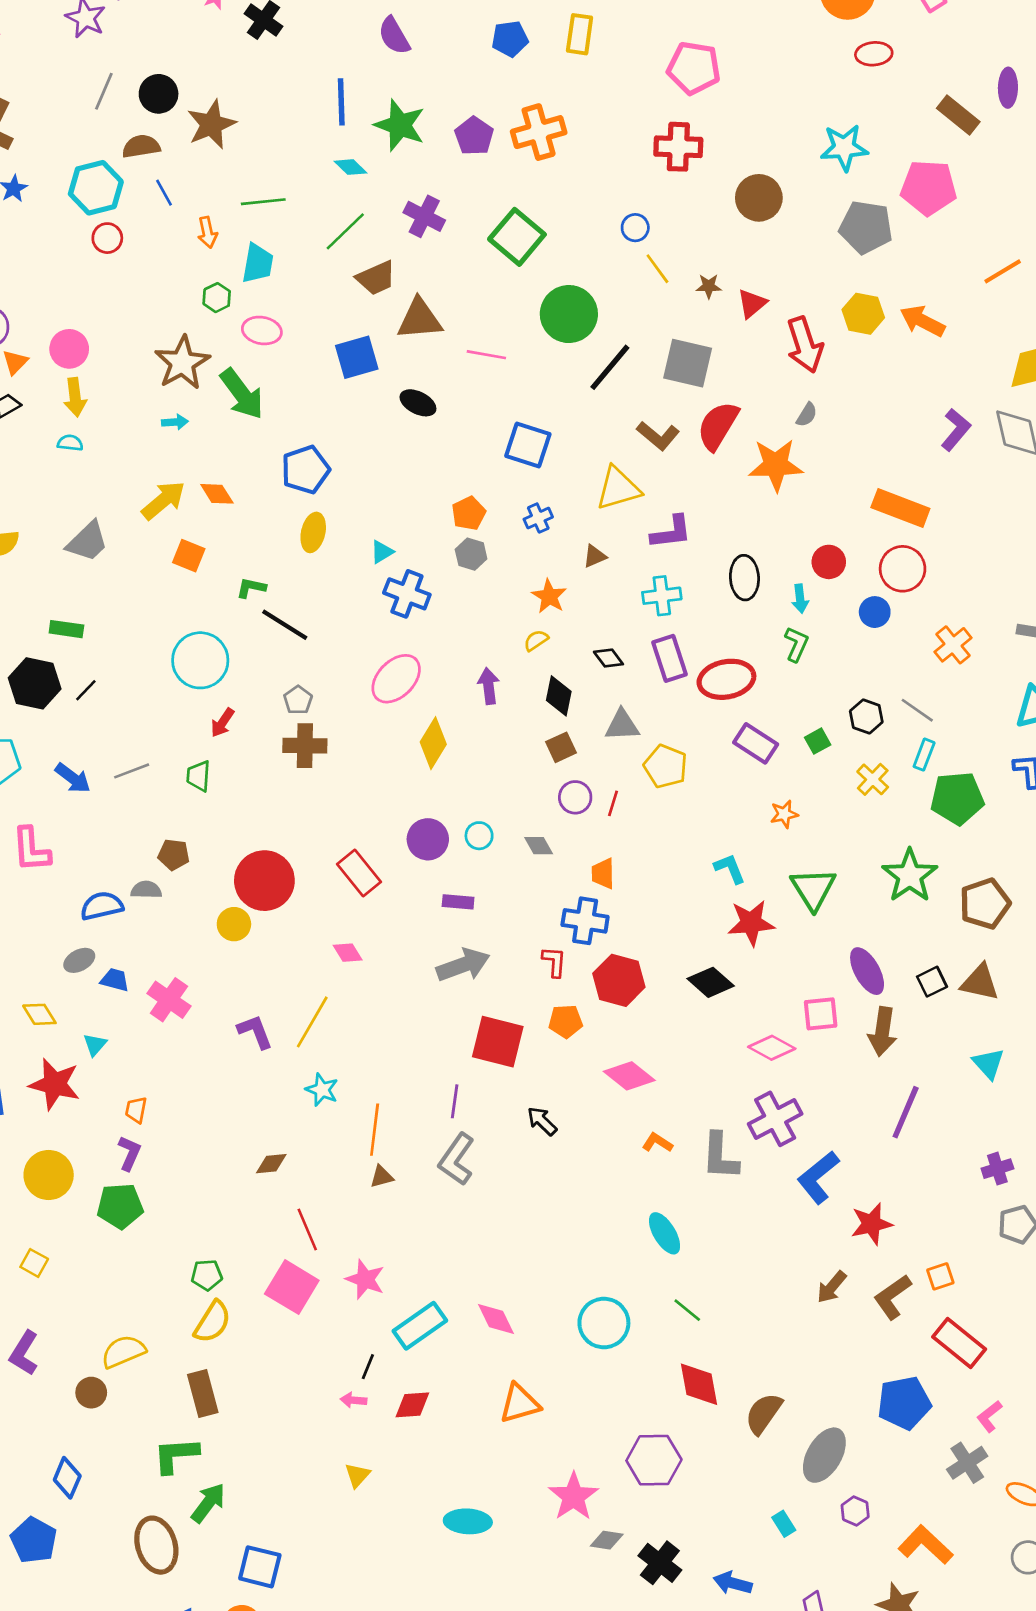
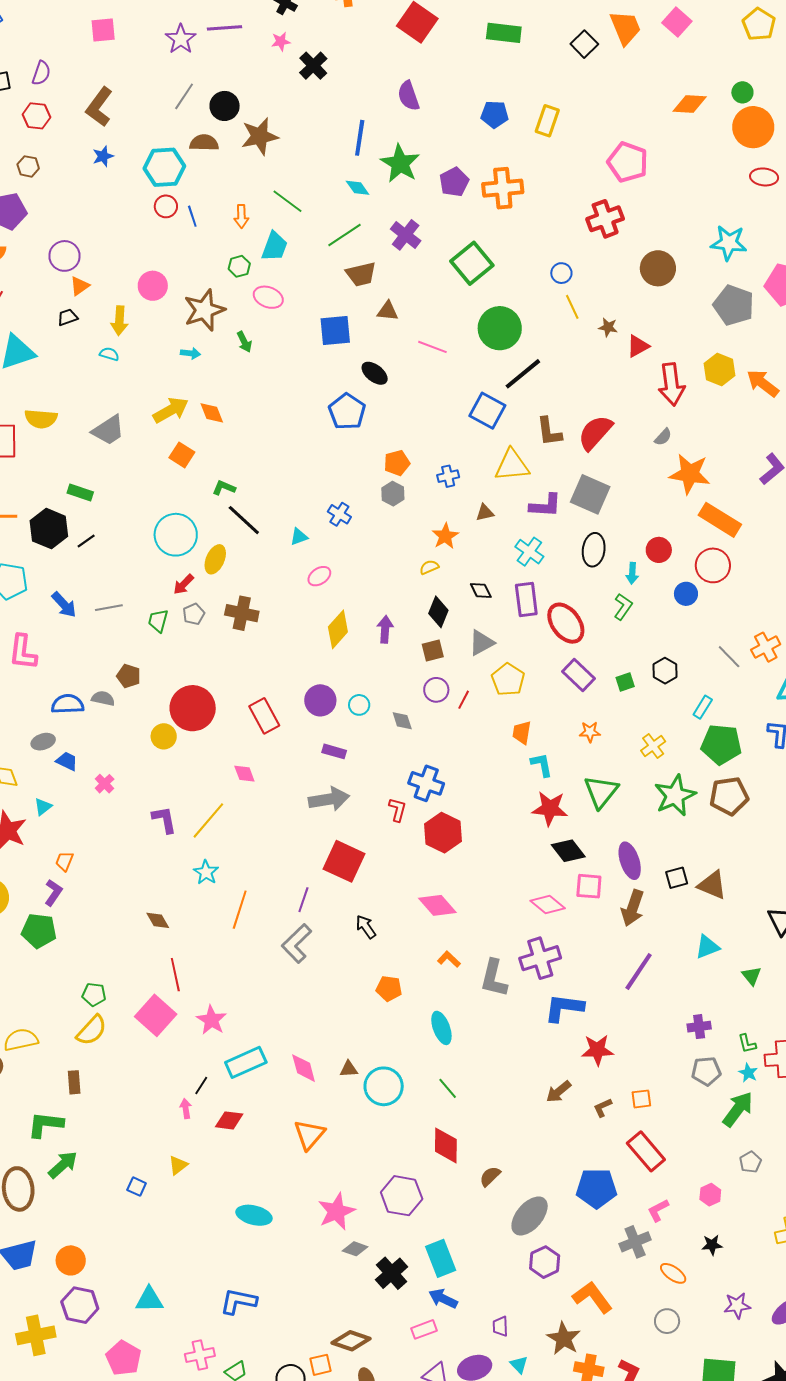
red cross: (678, 147) -> (605, 219), turned -33
blue line: (164, 193) -> (192, 216), moved
green line: (263, 202) -> (287, 201), turned 32
brown triangle: (420, 319) -> (388, 311), size x0.6
pink circle: (69, 349) -> (153, 286), moved
gray square: (688, 363) -> (590, 494), moved
green arrow: (242, 394) -> (244, 342), size x0.5
brown L-shape: (658, 436) -> (549, 432), turned 32
blue square: (528, 445) -> (487, 411), moved
orange star: (776, 465) -> (690, 474), moved
blue pentagon: (305, 470) -> (347, 412), moved, turned -30
yellow ellipse: (313, 532) -> (215, 559), moved
cyan triangle: (382, 552) -> (299, 537), moved
blue cross: (407, 594) -> (339, 514), size x0.7
cyan cross: (662, 596) -> (529, 552), turned 32
orange cross: (953, 645) -> (766, 647), moved
pink ellipse: (396, 679) -> (319, 576), size x0.6
red ellipse: (726, 679) -> (566, 623), turned 54
purple arrow: (489, 686) -> (385, 629), moved
gray pentagon: (298, 700) -> (194, 614), moved
gray line: (917, 710) -> (729, 657), moved
gray triangle: (622, 725) -> (481, 643), turned -36
yellow cross: (873, 779) -> (653, 746), moved
orange trapezoid: (603, 873) -> (522, 732), moved
brown pentagon: (985, 904) -> (729, 796), moved
black diamond: (711, 982) -> (568, 851), moved
pink cross: (169, 1000) -> (105, 784), size x0.6
orange pentagon: (566, 1021) -> (389, 988), moved
cyan triangle: (989, 1064) -> (707, 947), turned 40
brown diamond: (271, 1164) -> (158, 920), turned 55
brown triangle: (382, 1177) -> (349, 1069), moved
blue L-shape: (818, 1177) -> (564, 1008), turned 36
brown L-shape: (892, 1297) -> (603, 1107), size x0.6
brown rectangle: (203, 1393) -> (74, 1082), size x0.7
pink arrow: (353, 1400) -> (186, 1109), turned 66
orange triangle: (520, 1404) -> (309, 1135), turned -44
brown semicircle: (764, 1413) -> (490, 1176), size x0.7
purple hexagon: (855, 1511) -> (545, 1262), size x1.4
cyan rectangle: (784, 1524) -> (441, 1258), moved, size x1.8
blue square: (260, 1567) -> (137, 1187), moved, size x0.6

